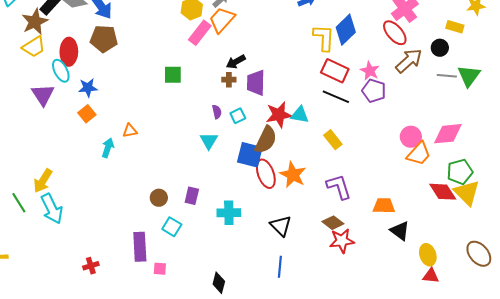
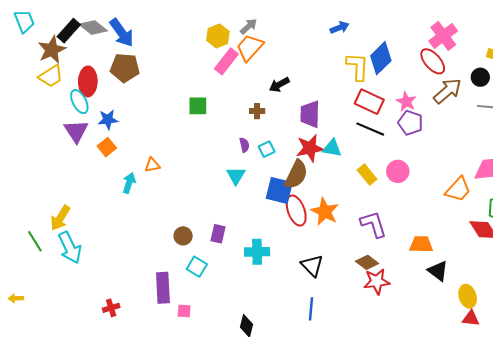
black arrow: (236, 62) -> (279, 85), moved
purple trapezoid: (256, 83) -> (310, 114), moved
purple triangle: (43, 95) -> (76, 131), moved
pink circle: (411, 137) -> (398, 171), moved

